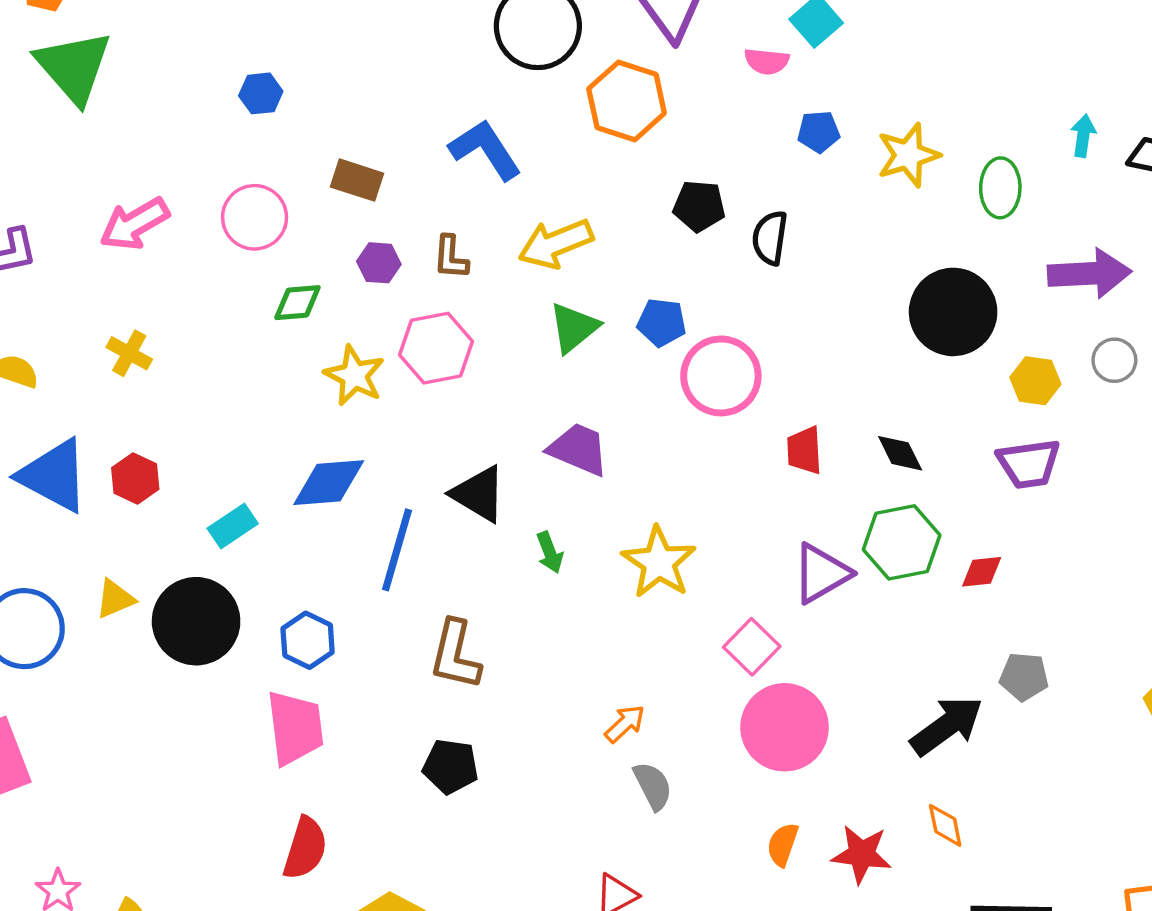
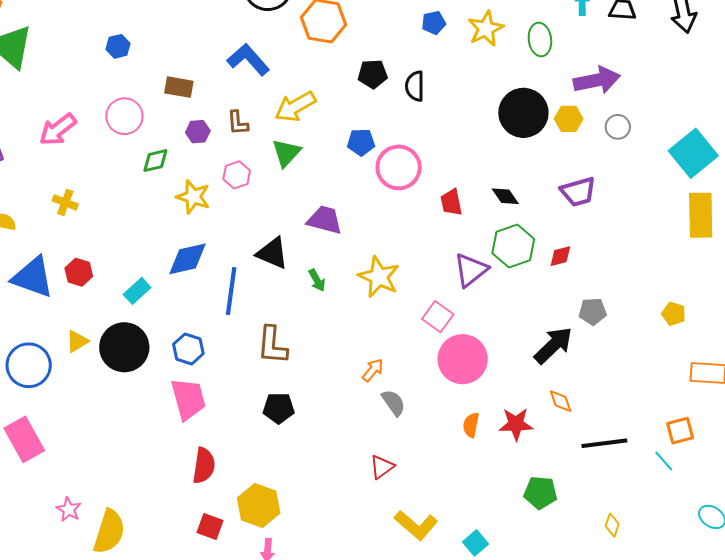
green triangle: (574, 328) -> (286, 153), moved
pink hexagon: (436, 348) -> (237, 175), size x0.7
yellow hexagon: (1035, 381) -> (569, 119), moved

